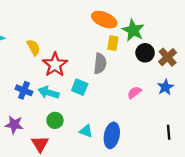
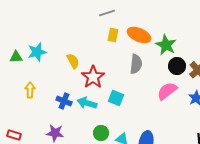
yellow rectangle: (113, 43) -> (113, 35), moved
gray semicircle: (100, 64) -> (136, 64), moved
pink semicircle: (134, 92) -> (167, 91), moved, size x1.5
green circle: (55, 120) -> (101, 133), moved

